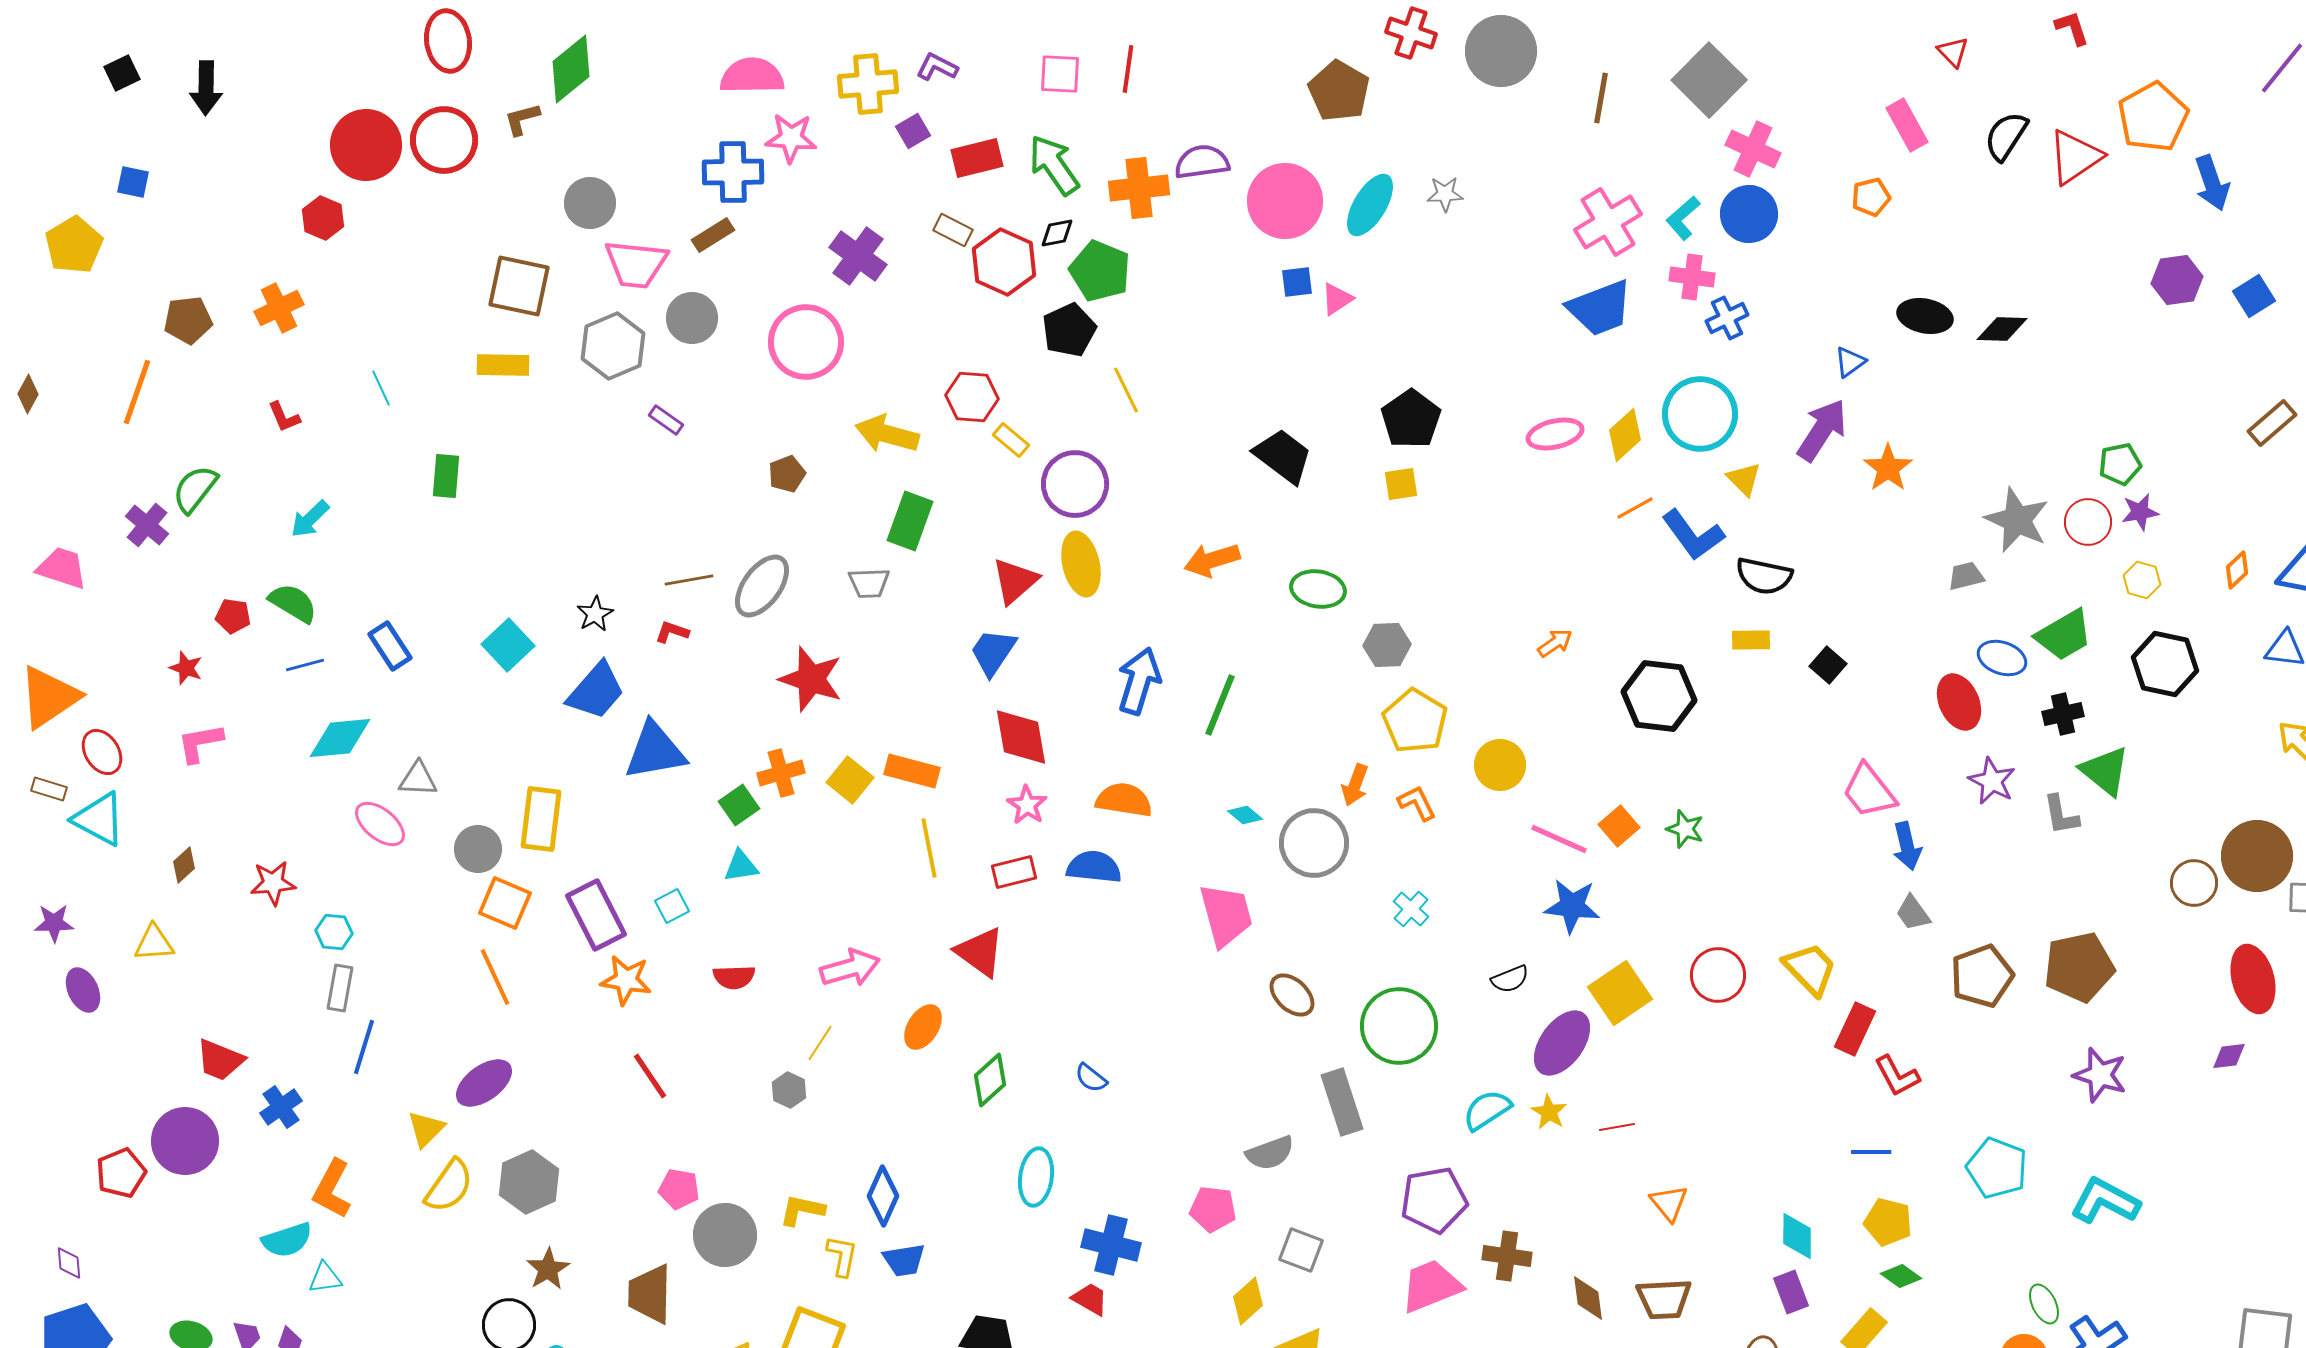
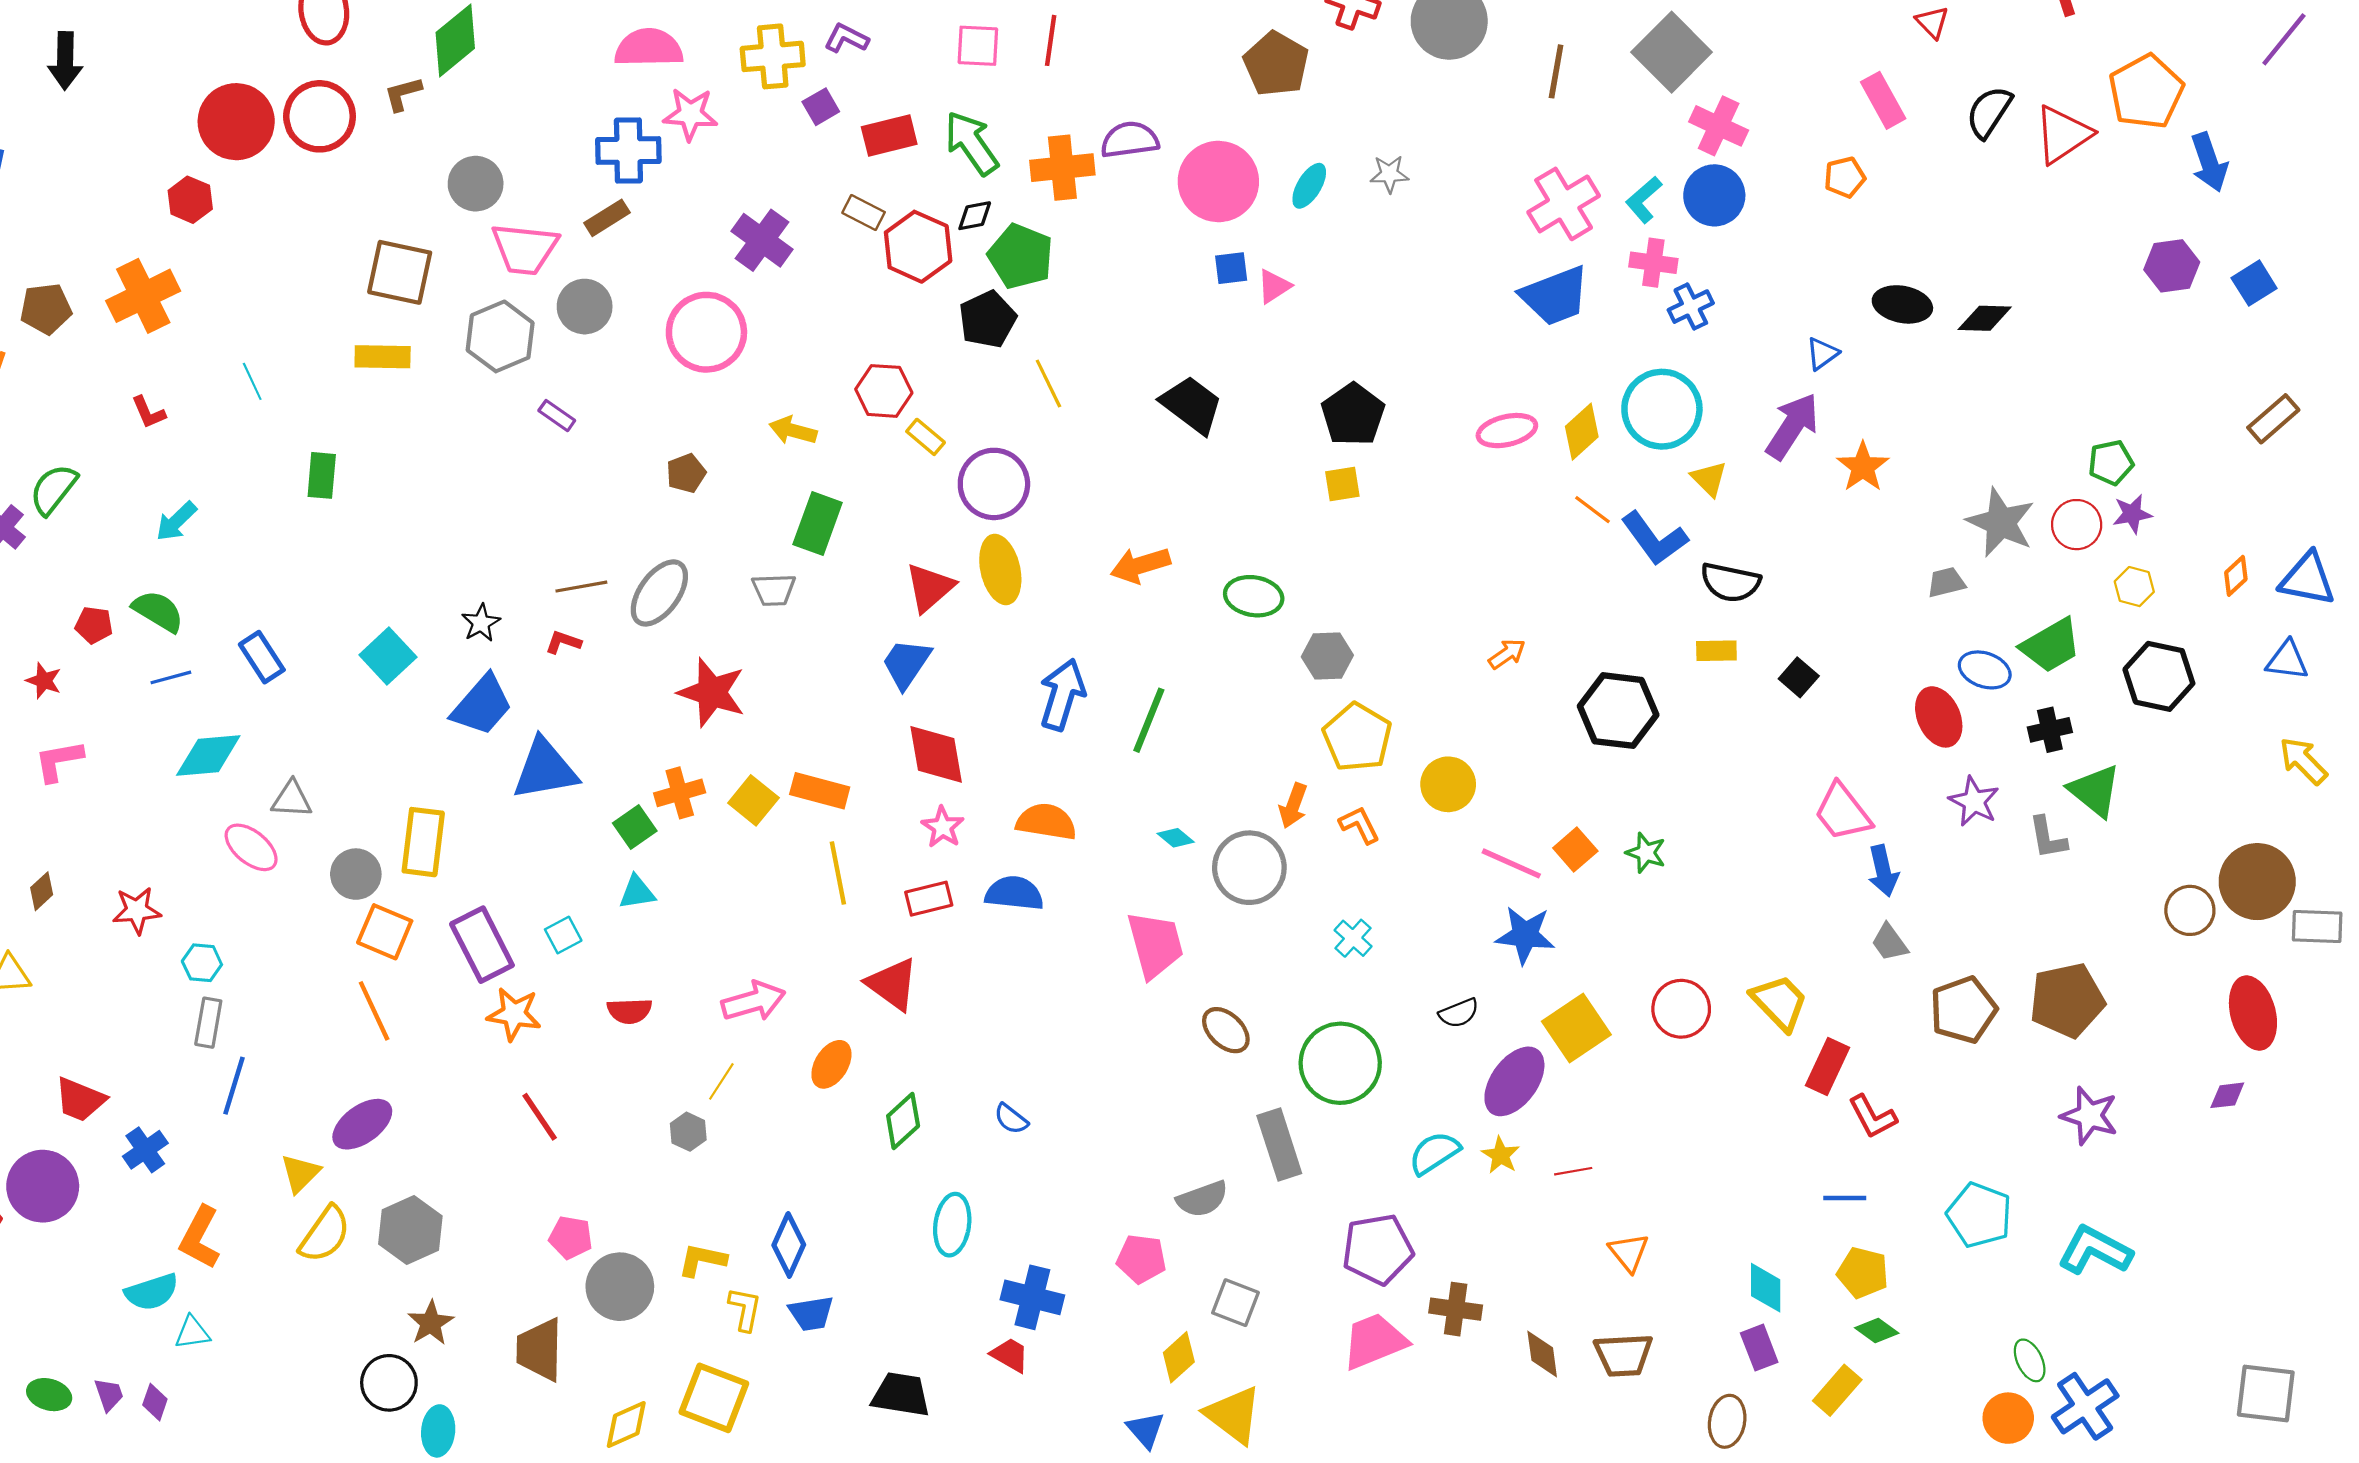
cyan ellipse: (1370, 205) -> (1309, 186), size x0.7
orange cross: (279, 308) -> (143, 296), size x1.4
yellow arrow: (887, 434) -> (793, 431), size x0.7
black trapezoid: (1283, 456) -> (1192, 405), moved
orange line: (1635, 508) -> (1592, 510), turned 66

